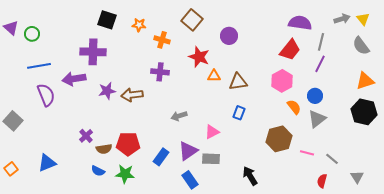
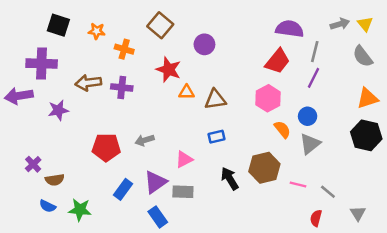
brown arrow: (132, 95) -> (88, 83), moved
blue rectangle: (239, 113) -> (216, 137), turned 56
red pentagon: (128, 144) -> (106, 147), moved
black arrow: (250, 176) -> (230, 179), moved

